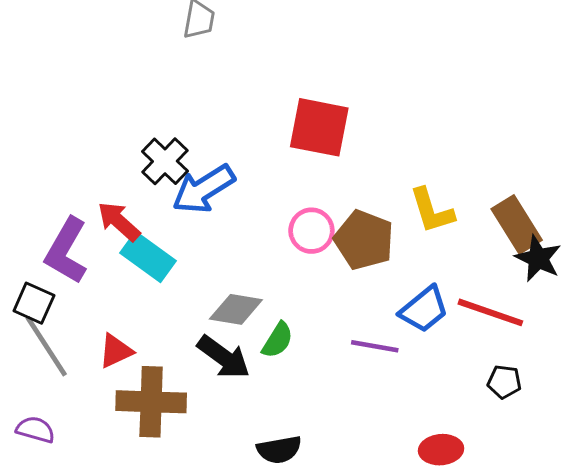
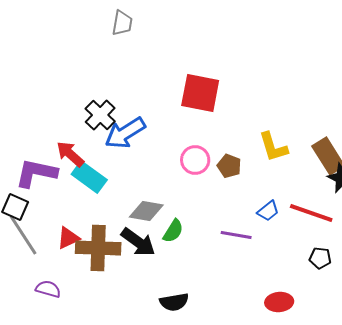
brown pentagon: (364, 240) -> (229, 166), size x0.6
purple L-shape: (66, 251) -> (36, 173), turned 72
blue trapezoid: (424, 309) -> (268, 211), size x0.7
brown cross: (151, 402) -> (98, 248), moved
purple semicircle: (35, 430) -> (48, 289), moved

